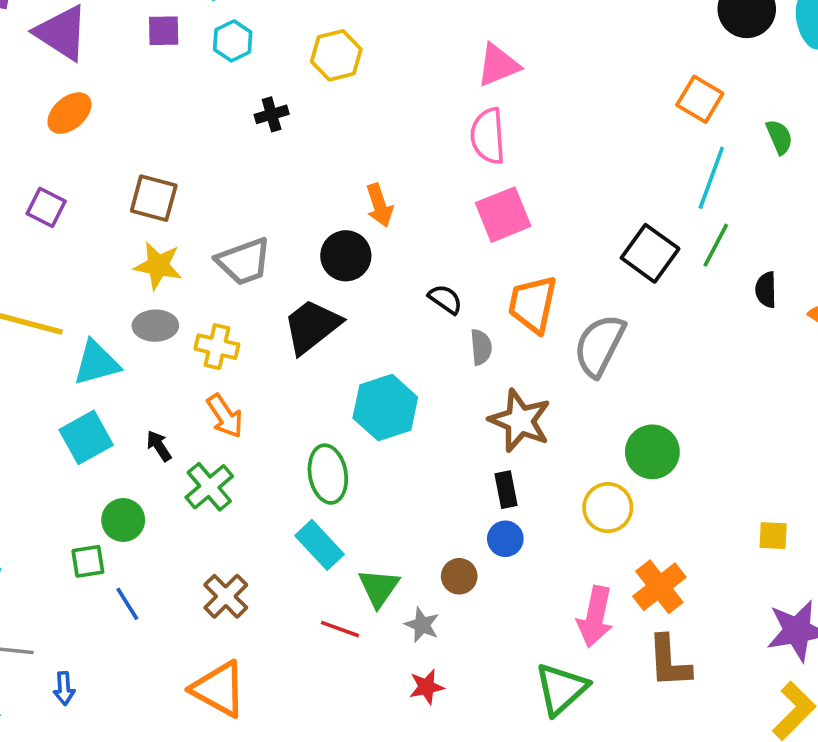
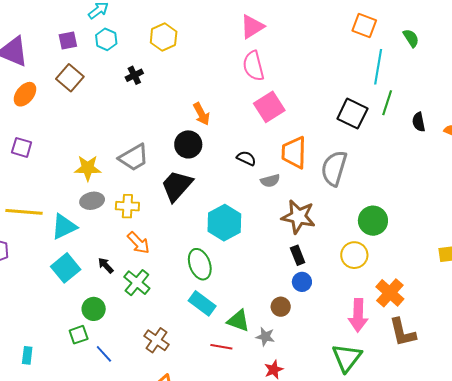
brown square: (154, 198) -> (70, 78), moved, turned 36
gray semicircle: (481, 347) -> (270, 181), turned 90
green triangle: (379, 588) -> (238, 321), turned -35

